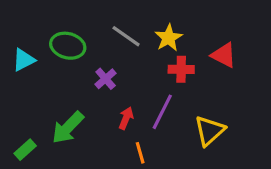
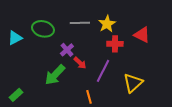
gray line: (126, 36) -> (80, 23), turned -36
red arrow: (126, 118) -> (80, 63), moved, turned 112
green arrow: (68, 128) -> (55, 75), moved

